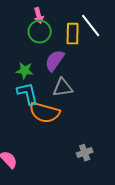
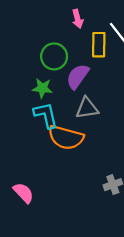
pink arrow: (39, 16) -> (78, 19), moved
green circle: (40, 32) -> (54, 56), moved

